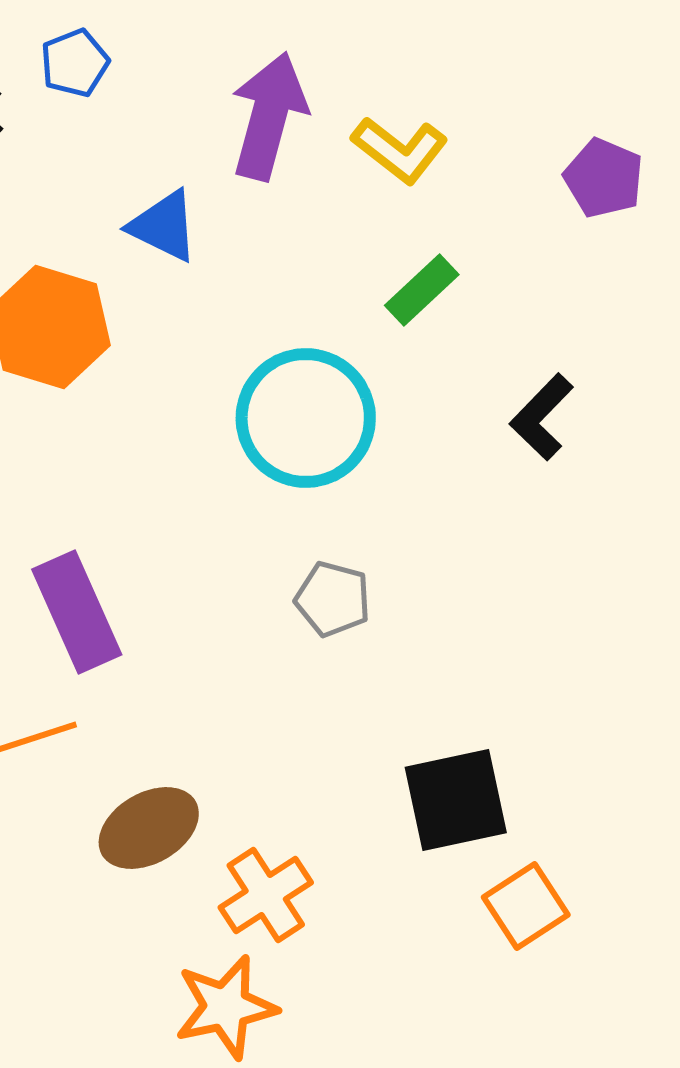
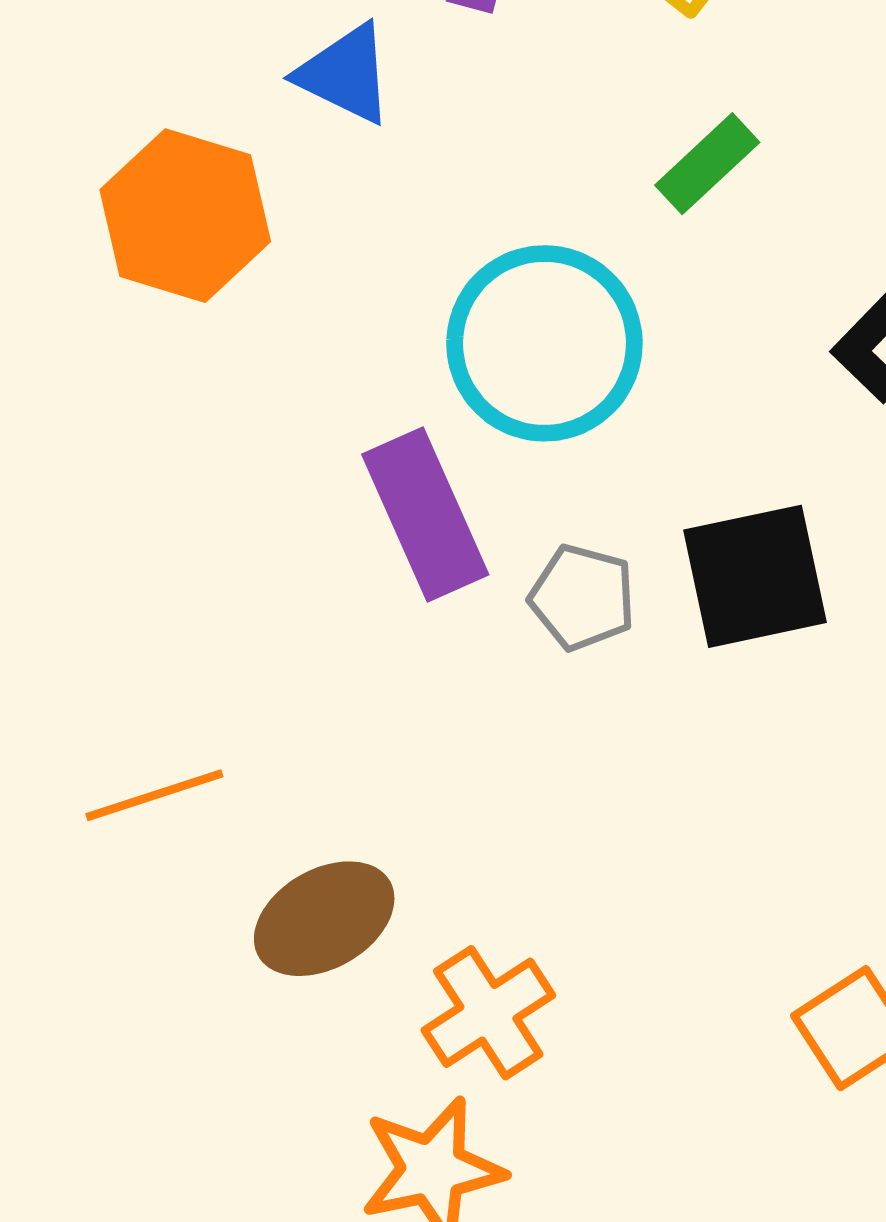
purple rectangle: (77, 612) -> (425, 515), moved
black square: (456, 800) -> (755, 576), moved

